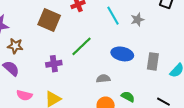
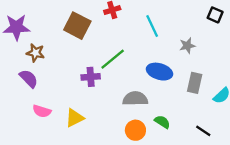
gray star: (137, 20) -> (187, 46), moved
purple cross: (54, 64) -> (91, 77), moved
gray semicircle: (103, 79) -> (135, 99), size x1.5

